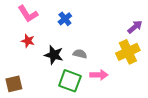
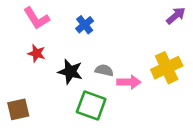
purple arrow: (135, 27) -> (176, 16), moved
pink arrow: (99, 75) -> (129, 82), moved

